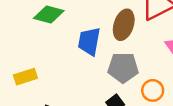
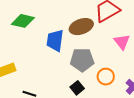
brown ellipse: (124, 25) -> (81, 27), turned 55

